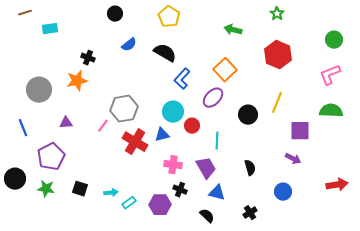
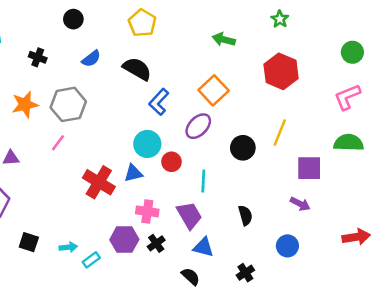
black cross: (88, 58) -> (38, 57), moved
gray hexagon: (124, 109) -> (68, 104), moved
pink line: (103, 126) -> (58, 143), moved
black cross: (180, 190) -> (156, 243), turned 32
purple hexagon: (160, 205) -> (124, 240), moved

